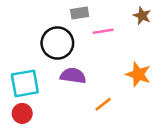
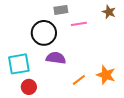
orange star: (138, 74) -> (106, 75), moved
red circle: (22, 113) -> (29, 87), moved

